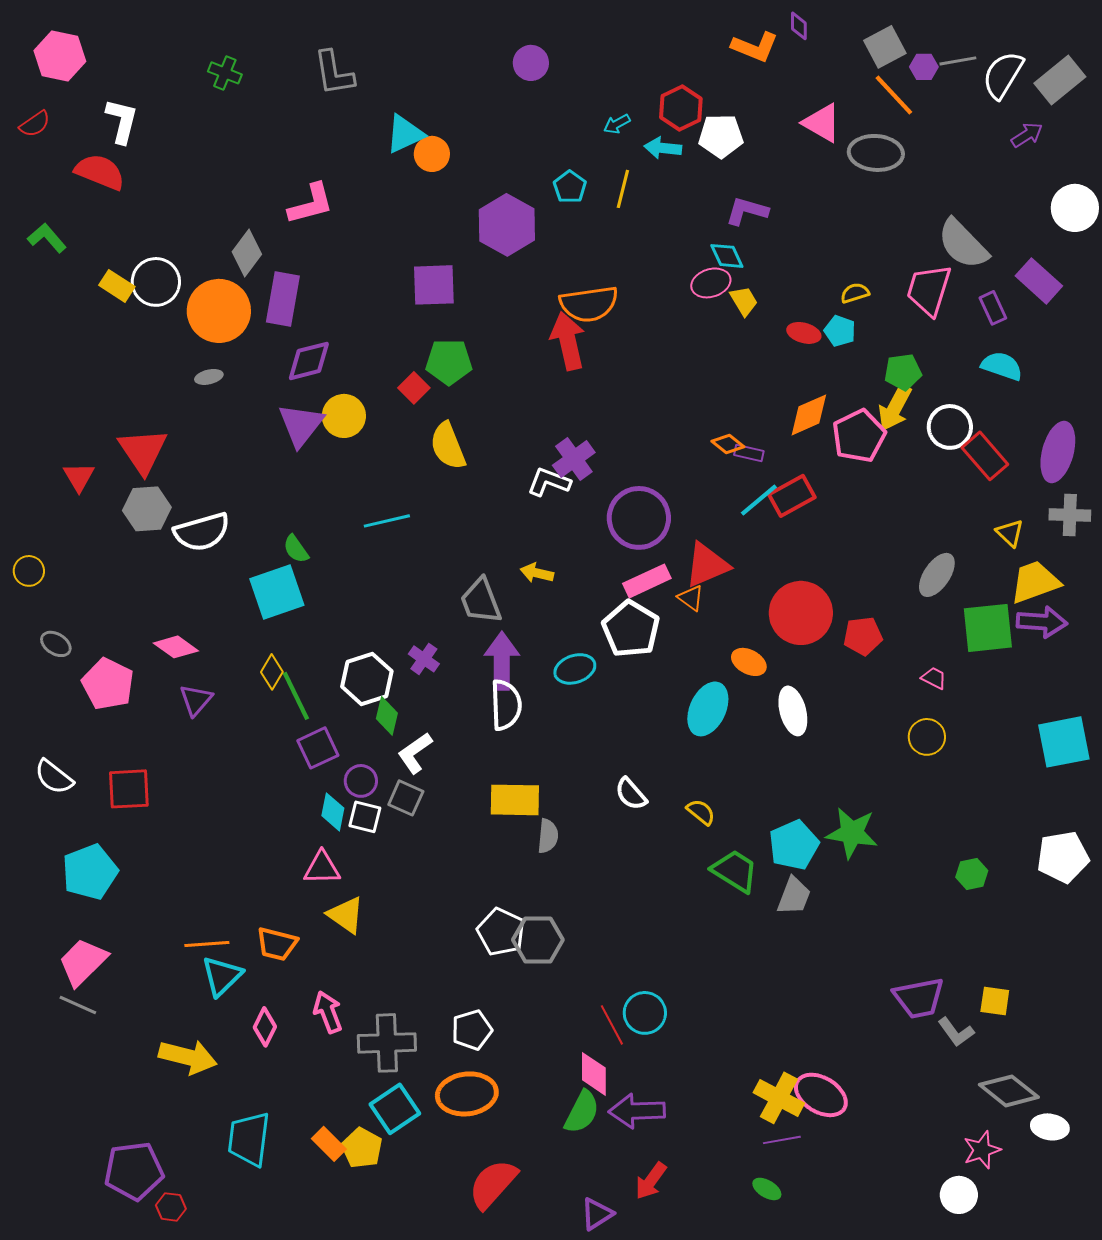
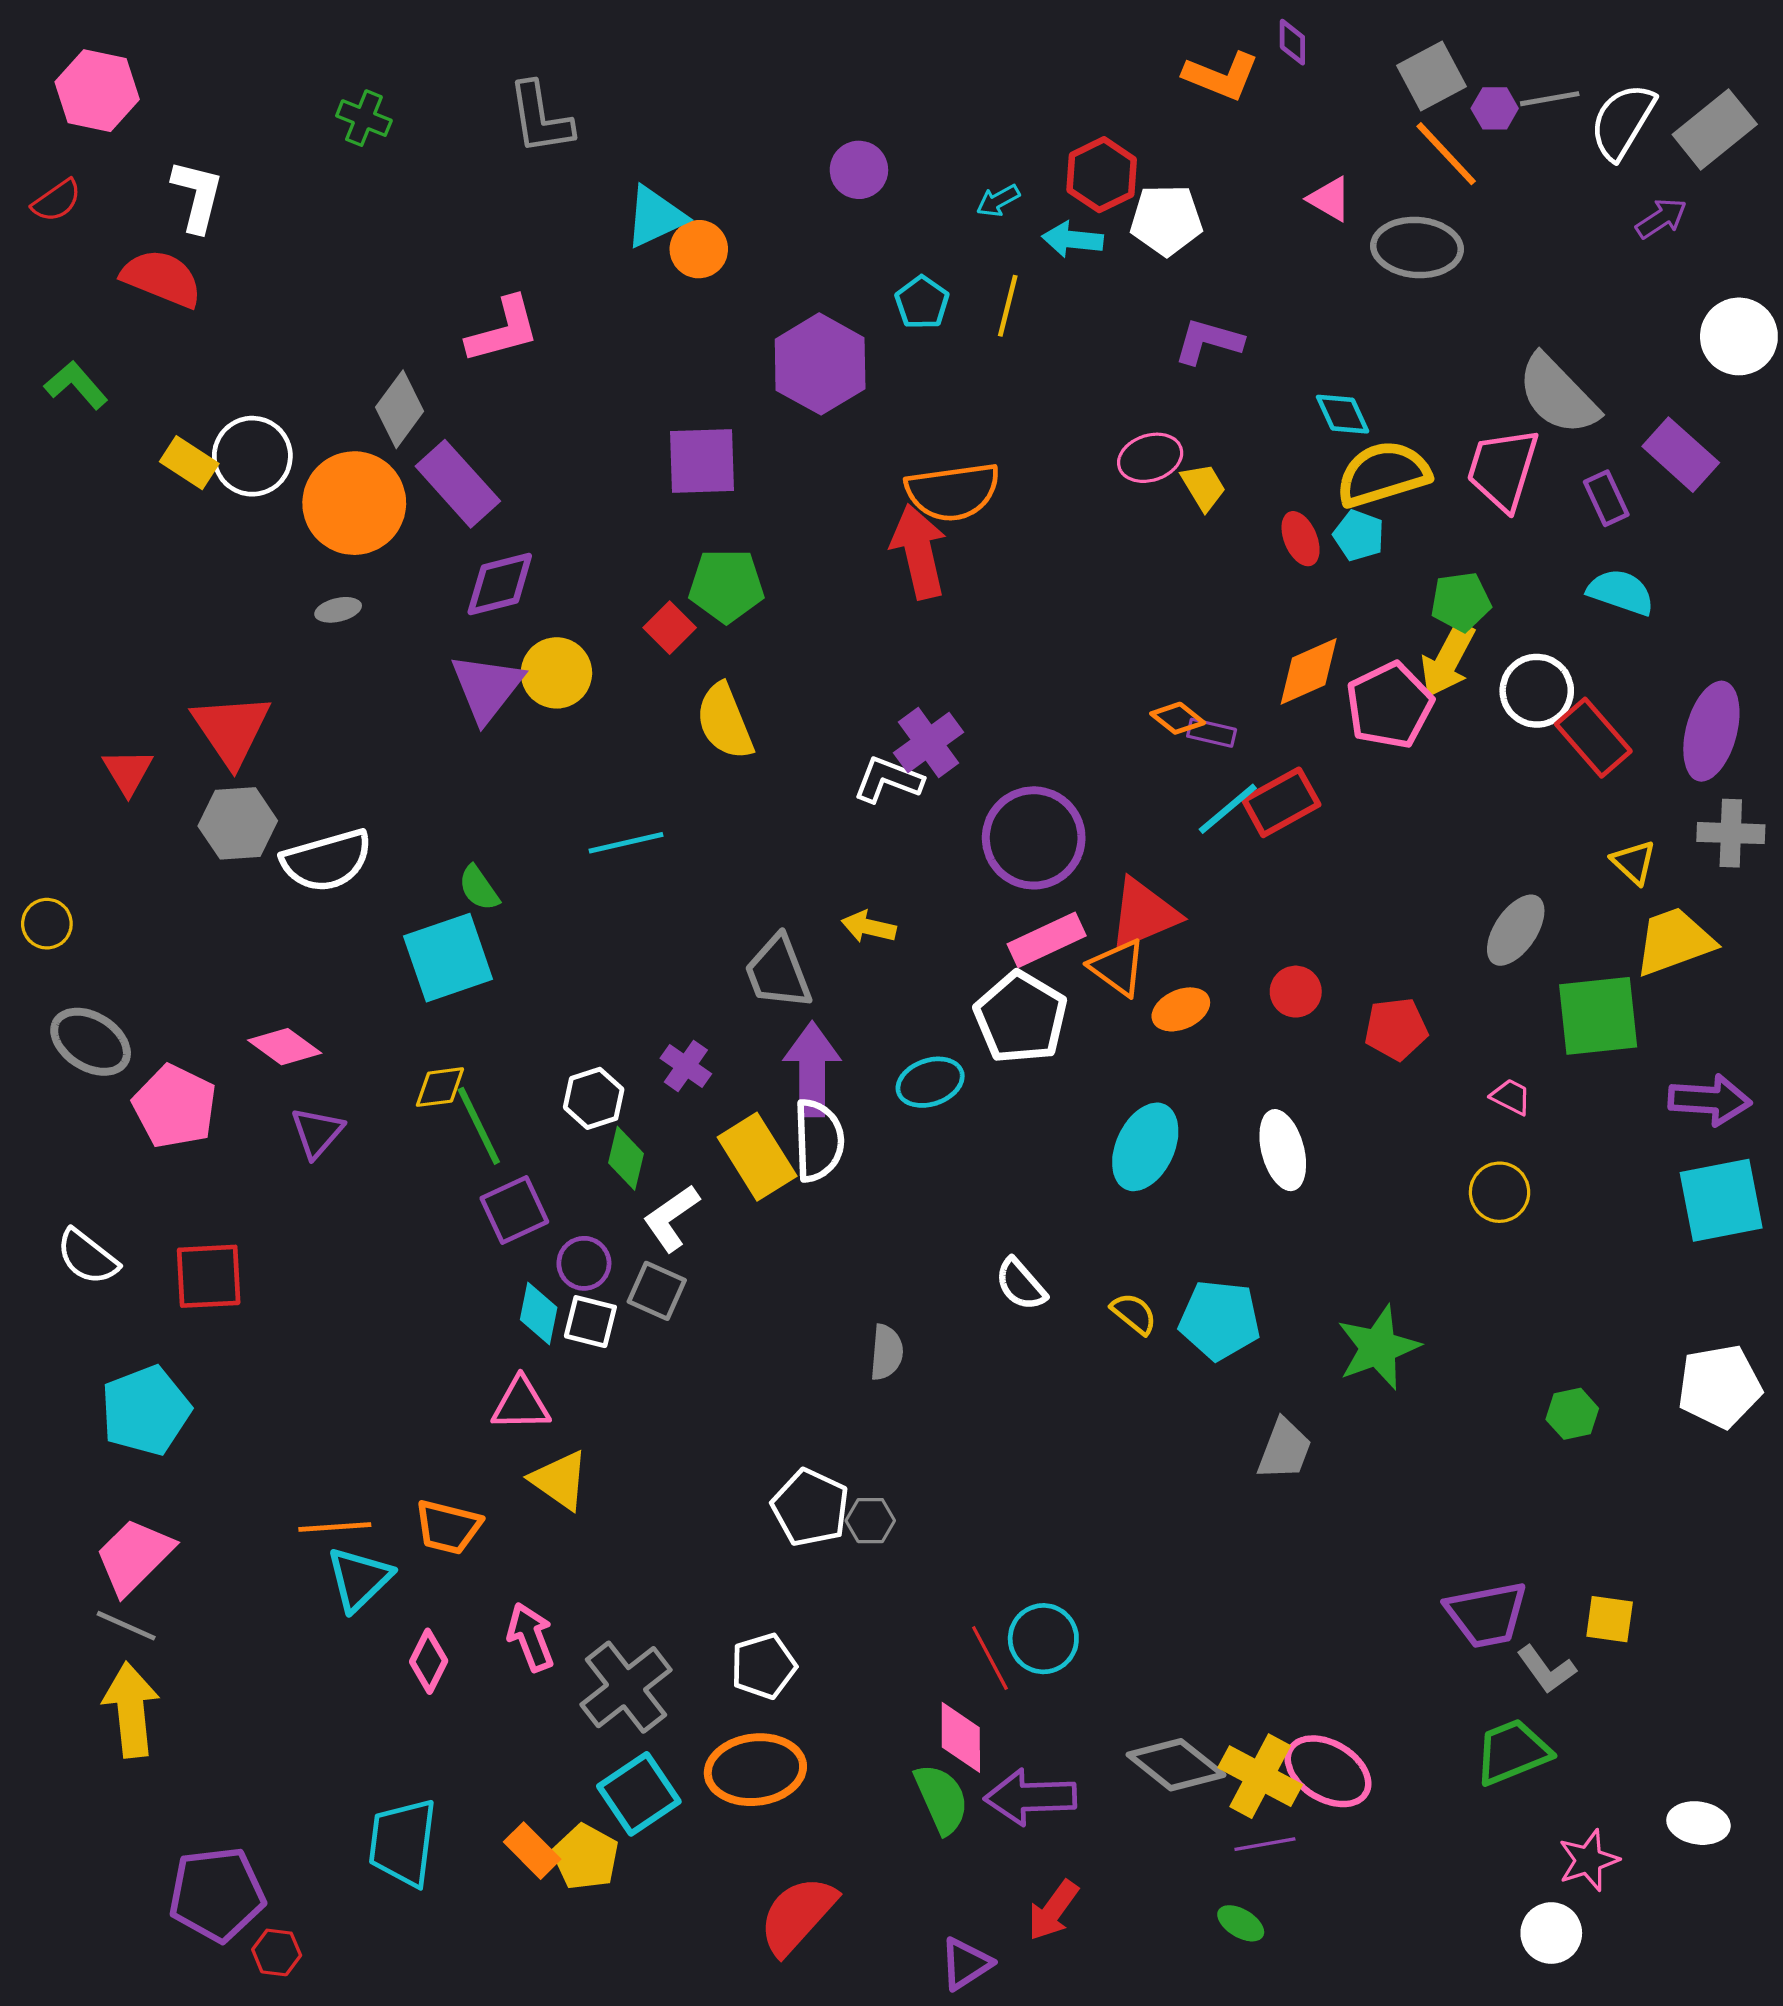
purple circle: (531, 63) -> (859, 170), moved
pink triangle: (822, 123) -> (1330, 199), size x0.7
cyan diamond: (727, 256) -> (1343, 414), moved
yellow semicircle: (855, 293) -> (1383, 474), size x2.0
purple rectangle: (283, 299) -> (458, 484), turned -52
red ellipse: (804, 333) -> (1301, 539), turned 52
orange triangle: (691, 598) -> (1118, 967), size x1.4
red circle: (801, 613) -> (1296, 992), size x0.5
purple arrow: (1042, 622) -> (1710, 1100), moved
gray ellipse: (56, 644) -> (91, 1042), size x1.6
orange ellipse: (749, 662) -> (1181, 1009), moved, turned -52
yellow diamond: (272, 672) -> (440, 1087), turned 52
white hexagon: (367, 679) -> (594, 1098), size x0.7
yellow rectangle: (515, 800) -> (757, 1157), moved, turned 57
green star: (852, 833) -> (1378, 1347), turned -30
cyan pentagon: (794, 845) -> (1220, 1320), moved, turned 30
green trapezoid: (735, 871) -> (1512, 1752), moved, turned -54
gray hexagon: (538, 940) -> (870, 1521), size x0.6
gray cross: (387, 1043) -> (626, 1687), turned -36
yellow arrow: (188, 1057) -> (131, 1710), moved, turned -110
gray diamond: (1009, 1091) -> (1176, 1765), moved
green semicircle: (582, 1112) -> (941, 1799), turned -51

